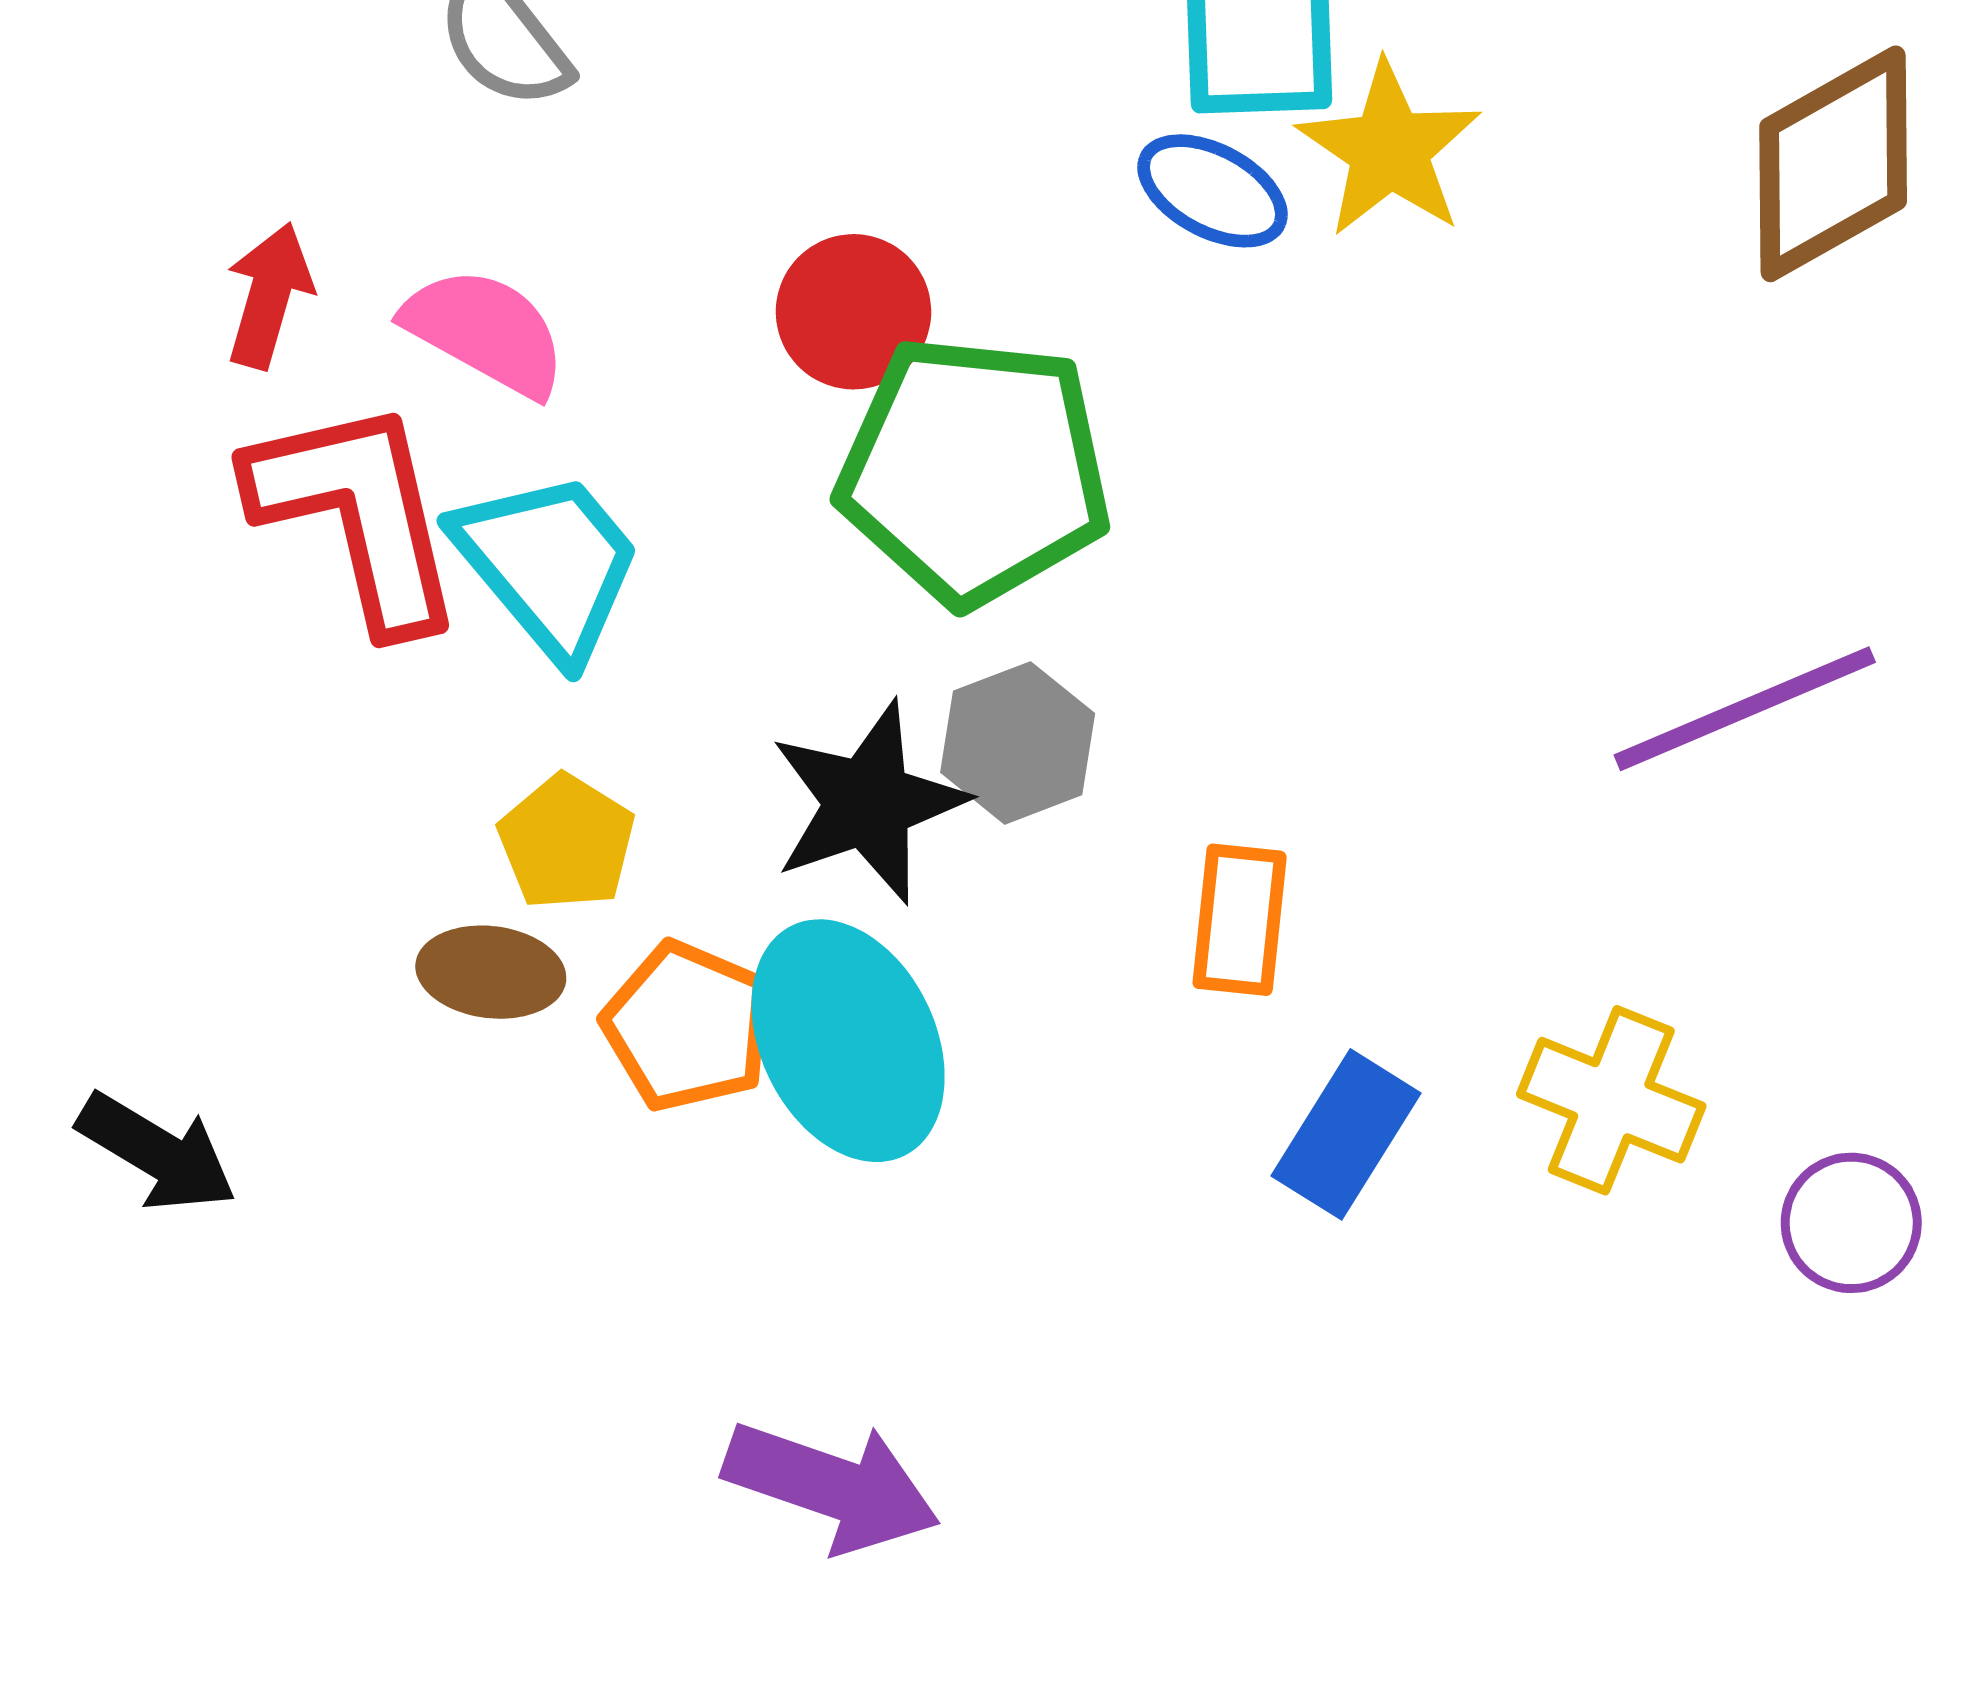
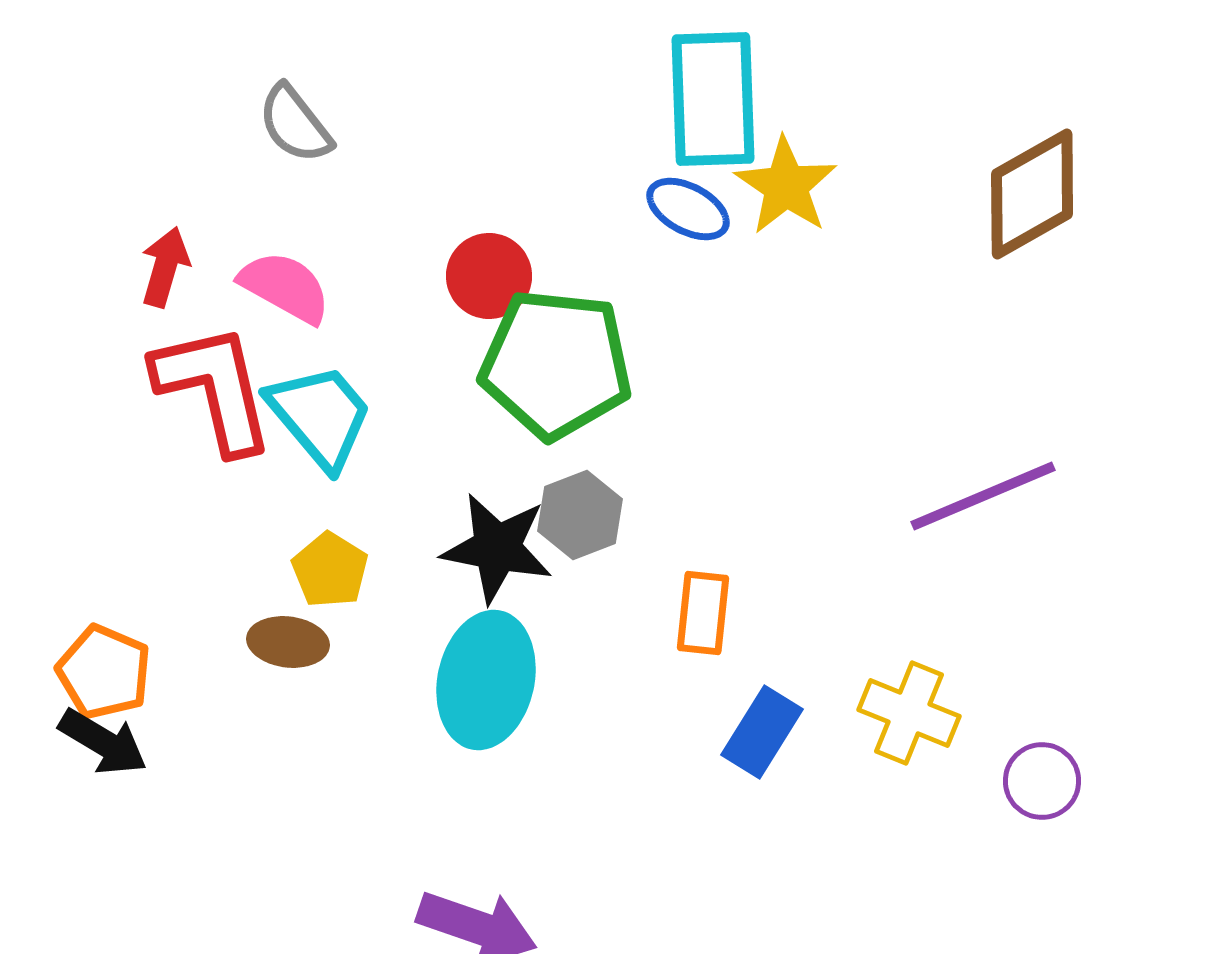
black star: (868, 803) -> (497, 548), turned 30
orange pentagon: (687, 1026) -> (104, 672), moved
cyan ellipse: (848, 1041) -> (486, 680), turned 38

